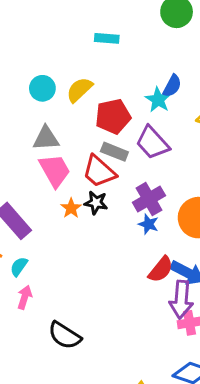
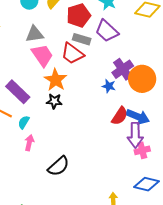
purple cross: (149, 199) -> (123, 69), moved
black star: (96, 203) -> (54, 101), moved
orange star: (71, 208) -> (56, 80), size x1.6
black semicircle: (65, 335) -> (59, 166), turned -70

